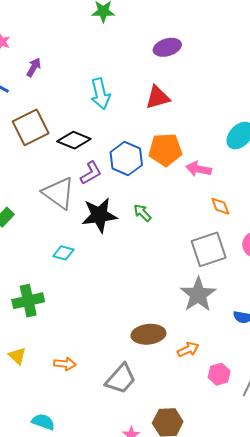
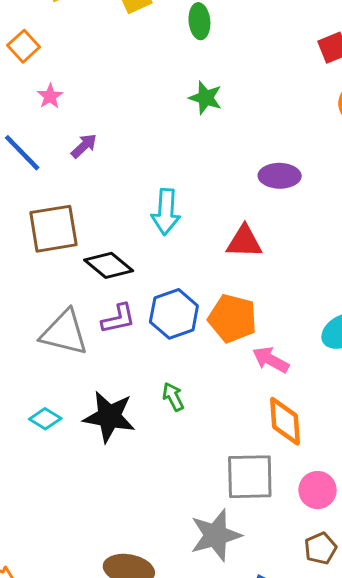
gray triangle: (59, 193) -> (64, 333), turned -39
orange diamond: (220, 206) -> (285, 421), size x1.6
black star: (99, 215) -> (109, 417), moved

